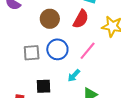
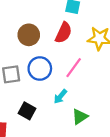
black square: (43, 86) -> (27, 111), turned 35

